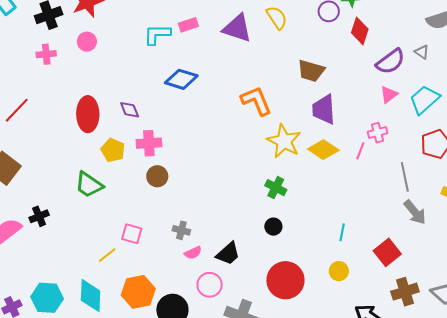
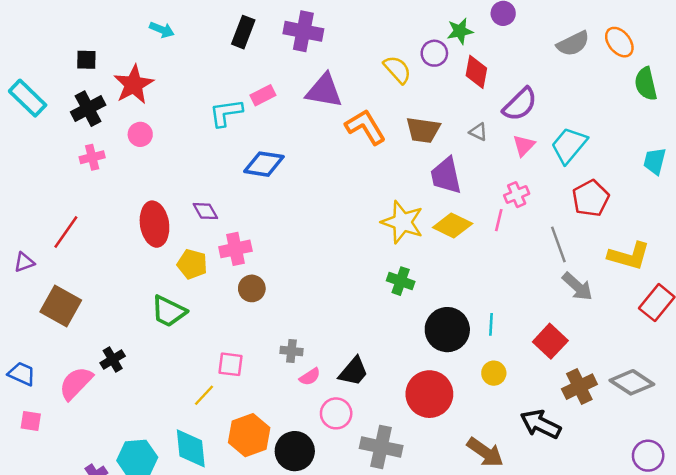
yellow semicircle: (277, 18) -> (397, 69), moved
gray triangle: (422, 52) -> (478, 132), moved
orange L-shape: (256, 101) -> (365, 127), moved
black circle: (273, 227) -> (447, 330), moved, size x2.0

